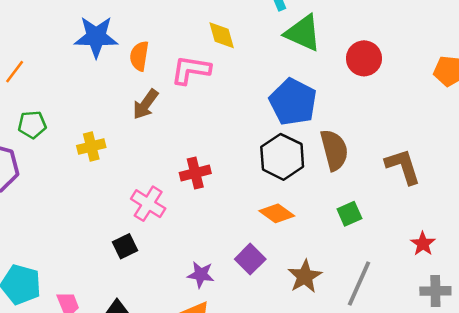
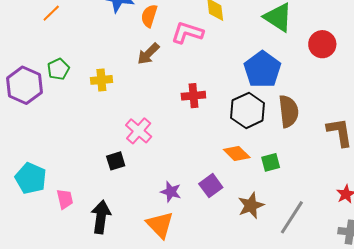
green pentagon: (32, 125) -> (58, 69), moved, turned -30
red cross: (195, 173) -> (193, 96), moved
green square: (349, 214) -> (271, 162), moved

